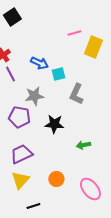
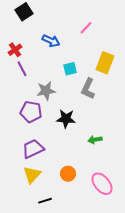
pink line: (74, 33) -> (86, 28), turned -32
yellow rectangle: (93, 47) -> (105, 63), moved
blue arrow: (39, 63) -> (51, 41), moved

